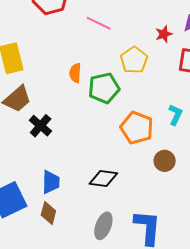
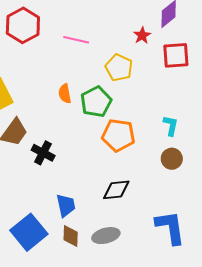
cyan L-shape: (175, 115) -> (171, 126), moved
orange pentagon: (137, 128) -> (118, 135), moved
gray ellipse: (103, 226) -> (106, 236), moved, turned 68

